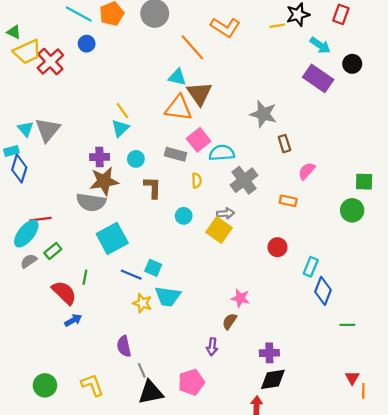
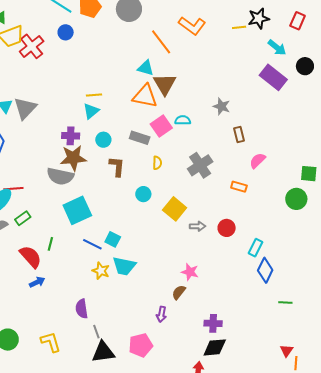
yellow line: (122, 111) -> (94, 95), turned -63
gray star: (263, 114) -> (222, 106), size x0.7
cyan semicircle: (222, 153) -> (183, 120), moved, size x0.7
gray arrow: (225, 213) -> (198, 226), moved

